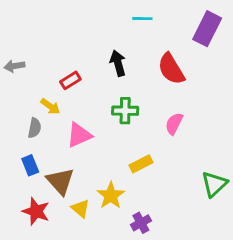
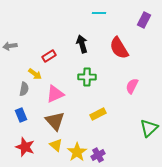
purple rectangle: (207, 29) -> (144, 20), size x0.7
pink semicircle: (174, 124) -> (132, 86), moved
brown triangle: (60, 181) -> (55, 121), moved
yellow star: (111, 196) -> (77, 152), moved

